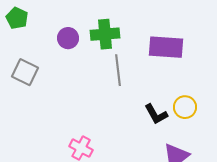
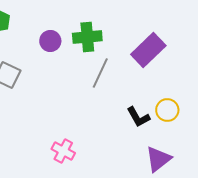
purple rectangle: (166, 47) -> (148, 50), turned -48
gray line: (118, 70) -> (100, 73), turned 32

